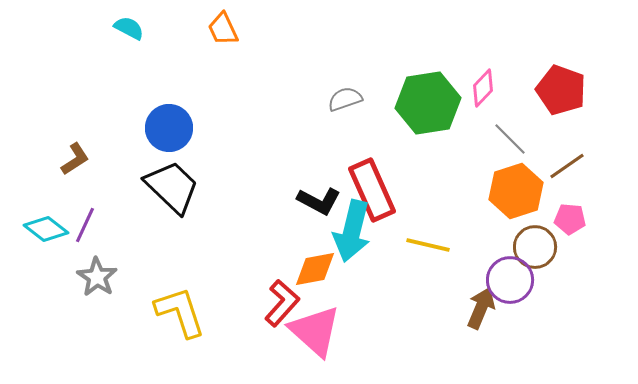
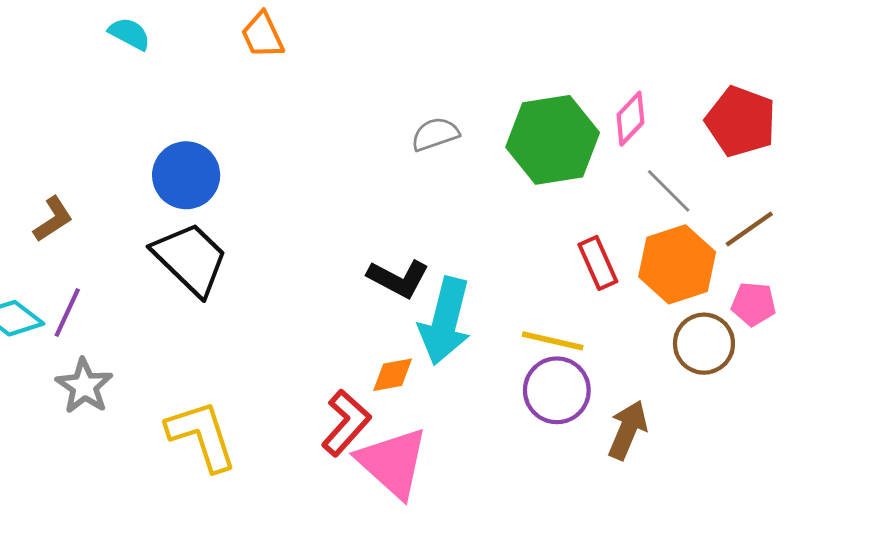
red rectangle: (372, 190) -> (598, 263), moved, size x0.6
orange diamond: (315, 269) -> (393, 375), size x0.7
purple circle: (510, 280) -> (557, 390), moved

